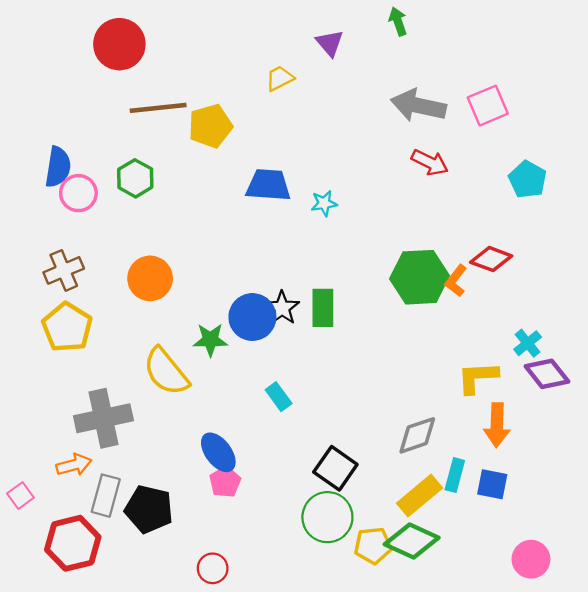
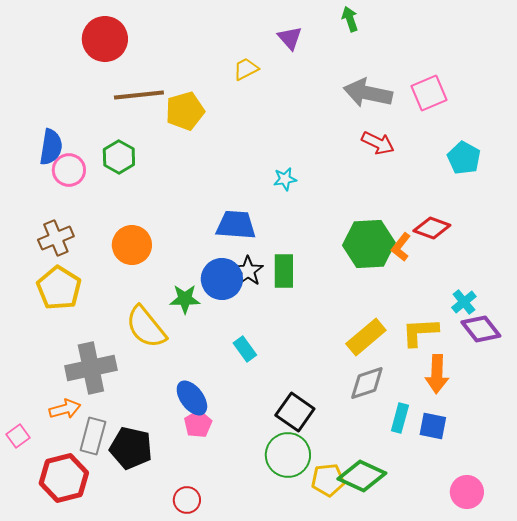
blue trapezoid: (268, 185) -> (236, 225), moved
yellow rectangle: (420, 496) -> (366, 337), moved

